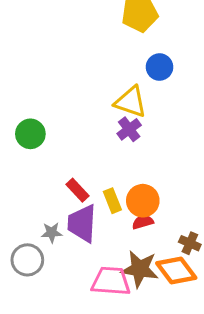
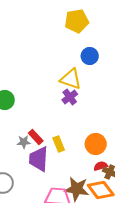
orange circle: (143, 201) -> (96, 144), moved
red semicircle: (143, 222) -> (101, 166), moved
gray star: (52, 233) -> (24, 142), moved

